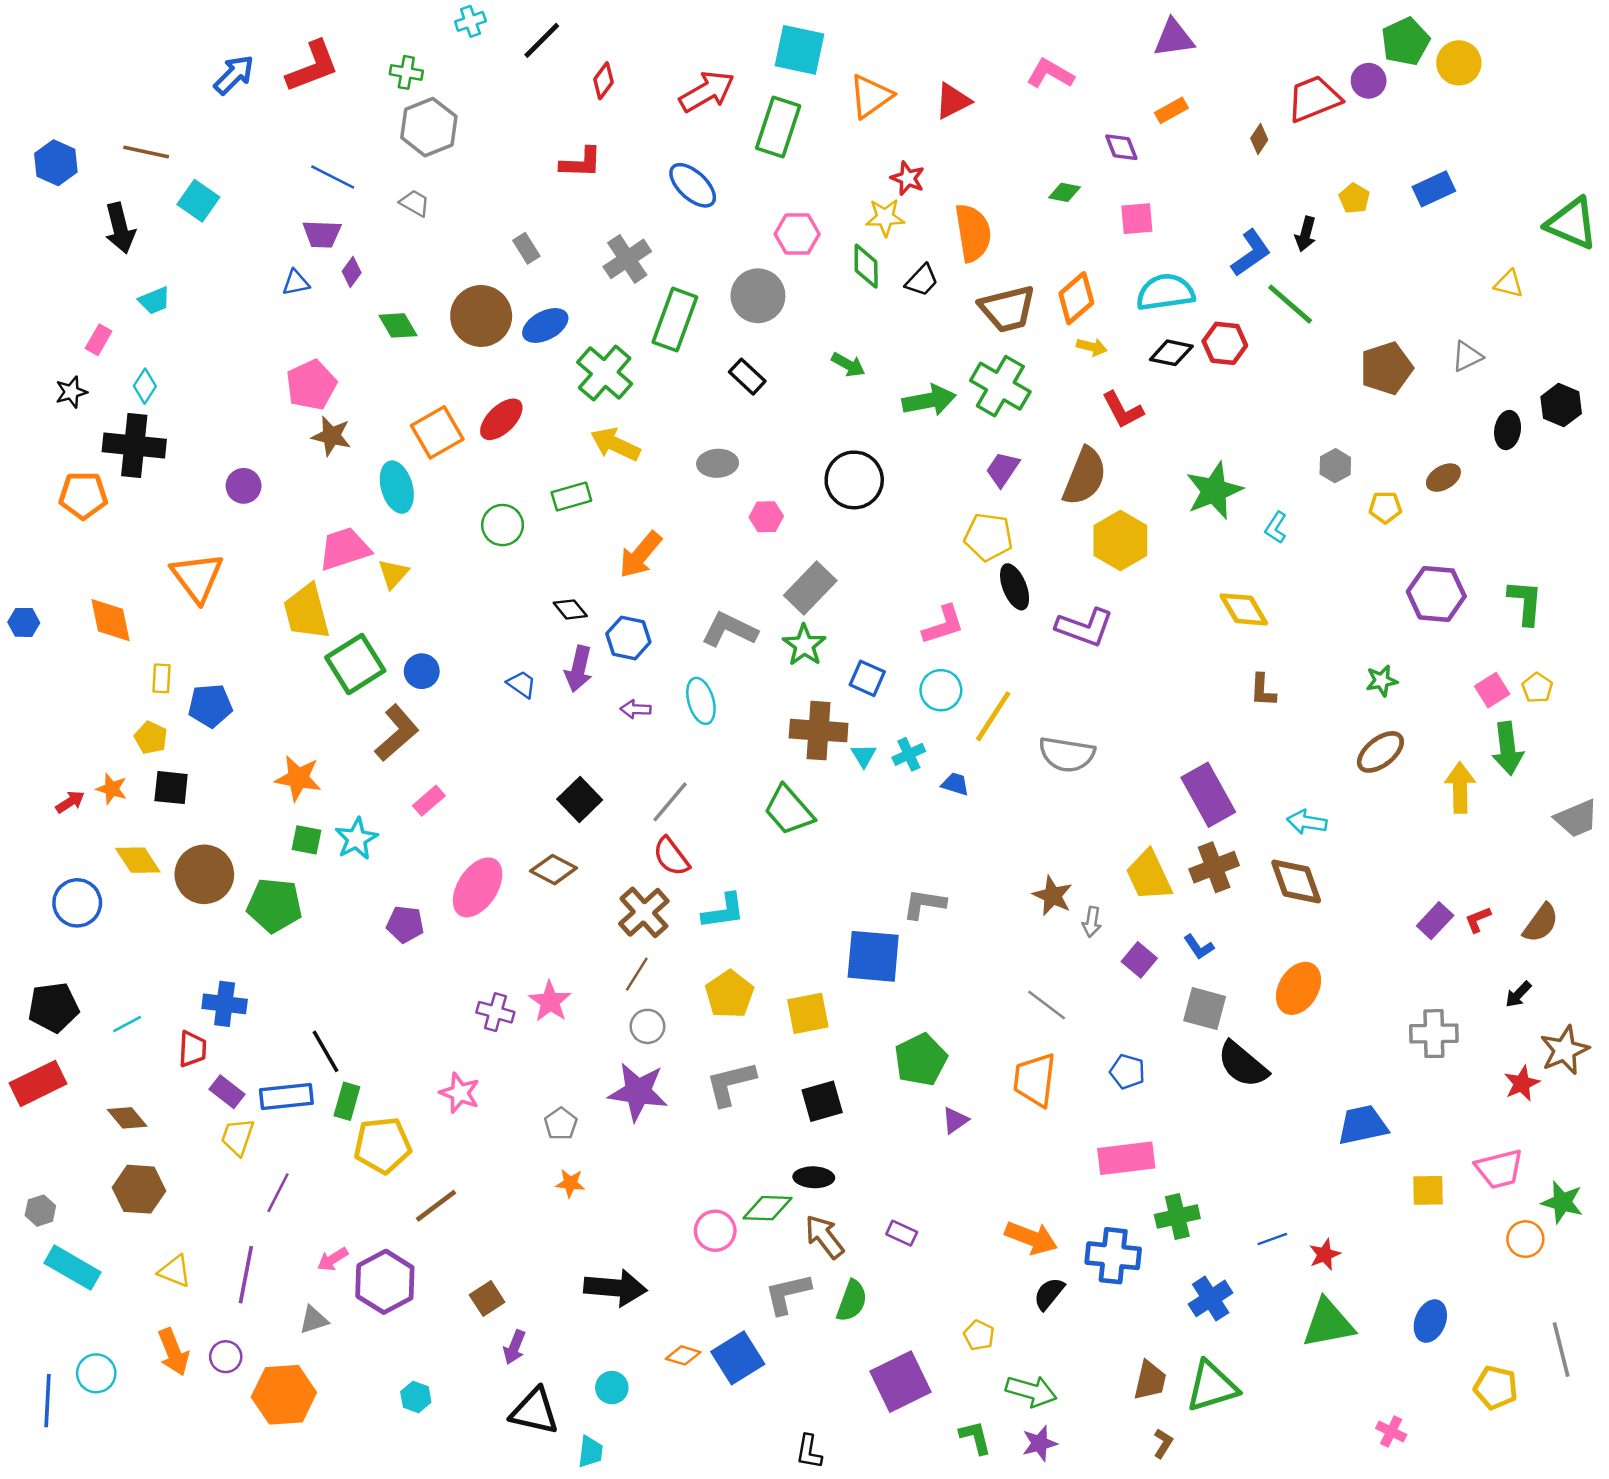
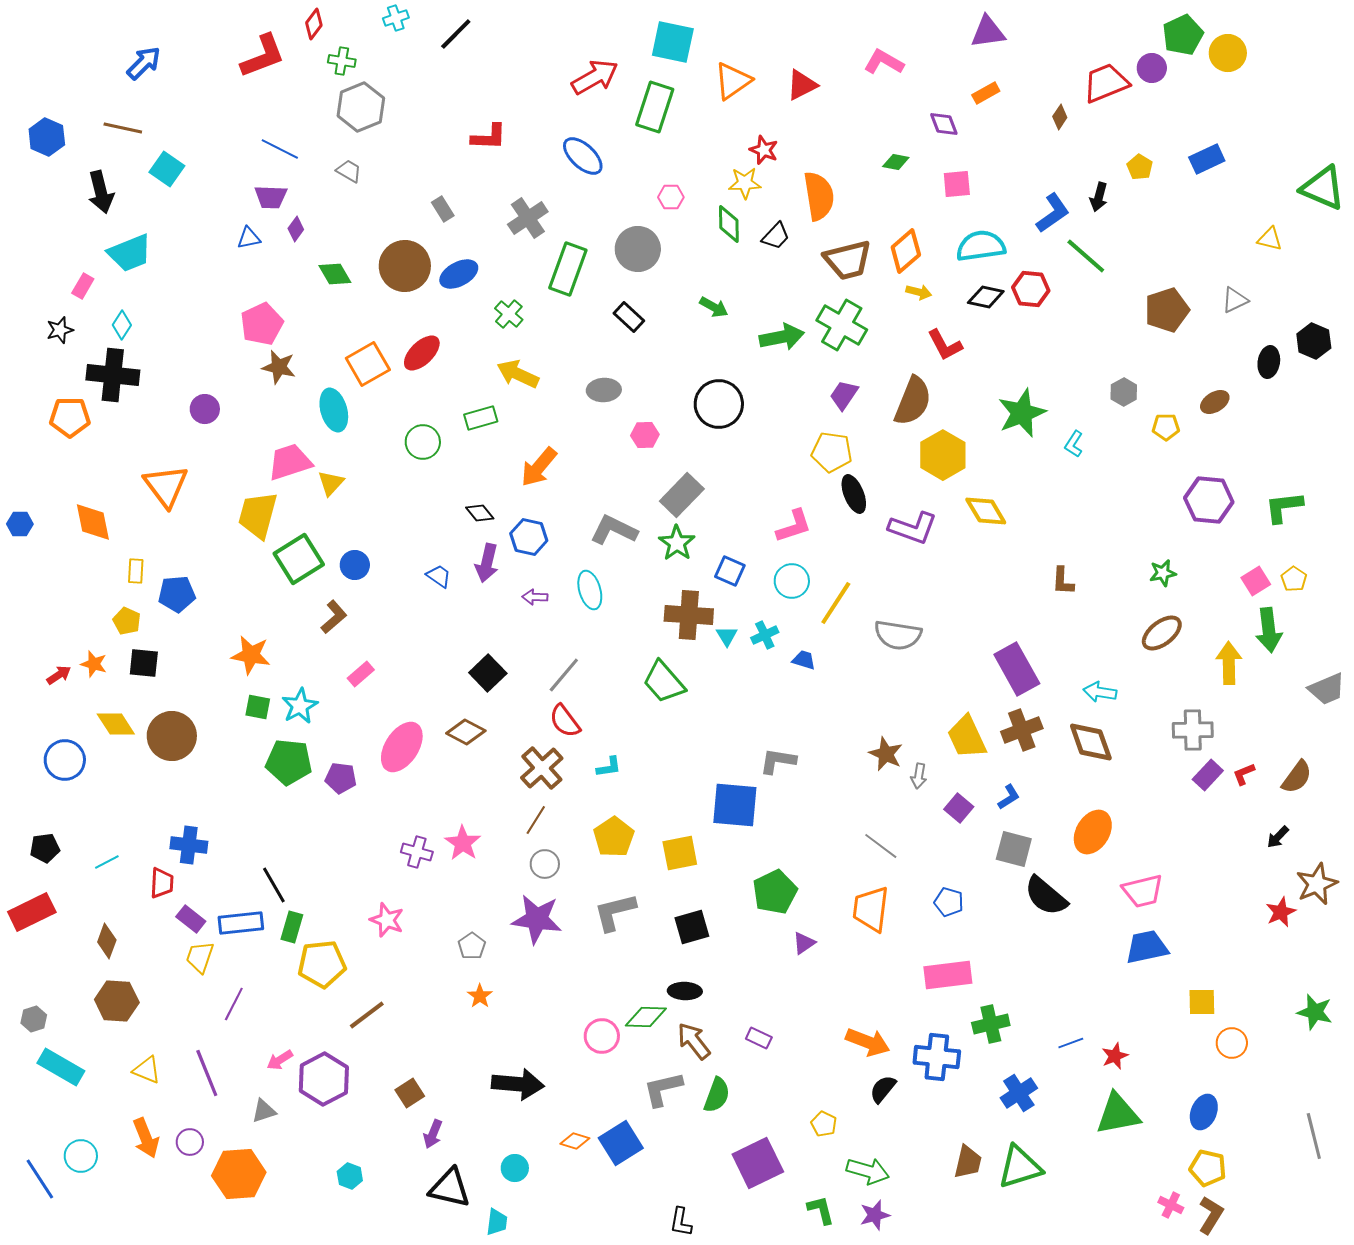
blue arrow: (234, 75) -> (144, 63), moved
red diamond: (604, 81) -> (314, 24), moved
pink hexagon: (797, 234) -> (671, 197), size x0.7
cyan trapezoid: (154, 301) -> (130, 253), size x1.6
green cross: (605, 373) -> (509, 314), size x0.6
green L-shape: (1525, 602) -> (1284, 507), turned -102
yellow diamond: (1244, 609) -> (986, 511), moved
yellow trapezoid: (307, 612) -> (258, 515), turned 30
brown L-shape: (397, 733) -> (334, 617), size x0.7
green pentagon: (274, 905) -> (289, 762), moved
cyan L-shape: (723, 911) -> (609, 767), size x0.7
blue L-shape: (1199, 947) -> (1009, 797), turned -88
black pentagon: (53, 1007) -> (45, 848), size x0.7
gray cross: (1434, 1034) -> (1193, 730), moved
brown diamond: (127, 1118) -> (107, 941), turned 60
pink trapezoid: (1499, 1169) -> (1143, 891), moved
orange star: (570, 1183) -> (480, 996), turned 30
orange circle: (1525, 1239) -> (1232, 1043), moved
purple line: (246, 1275) -> (207, 1073), turned -33
yellow pentagon: (1496, 1388) -> (1208, 1168), moved
blue line: (48, 1401) -> (40, 1179), turned -36
brown L-shape: (1163, 1443) -> (1211, 1215), moved, size x1.5

